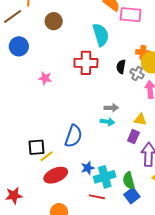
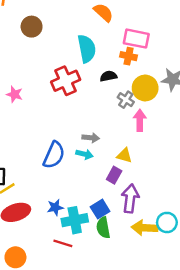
pink rectangle: (131, 15) -> (136, 39), moved
orange cross: (143, 53) -> (129, 56), moved
red cross: (86, 63) -> (66, 81), turned -30
black semicircle: (121, 67) -> (108, 76), moved, turned 64
blue semicircle: (73, 136) -> (54, 155), moved
blue square: (132, 196) -> (100, 209), moved

